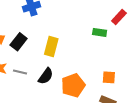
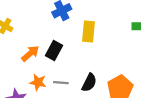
yellow rectangle: (51, 46) -> (88, 31), moved

